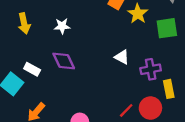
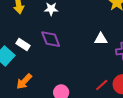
white triangle: (122, 57) -> (101, 39), turned -32

